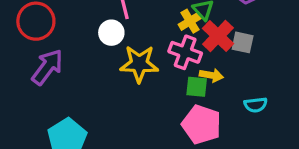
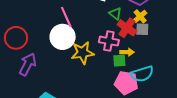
yellow cross: (190, 21) -> (140, 16), moved
white circle: (111, 33) -> (63, 37), size x1.6
cyan semicircle: (256, 105) -> (142, 74), moved, size x1.6

